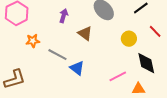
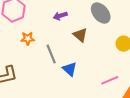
purple arrow: (64, 16) -> (60, 16), turned -128
gray line: (57, 55) -> (51, 54), turned 36

